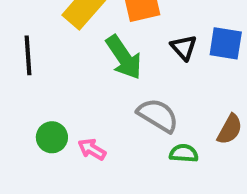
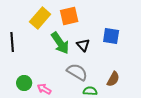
black triangle: (184, 47) -> (83, 45), moved

